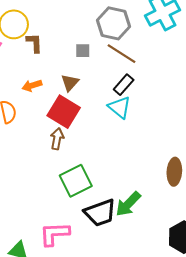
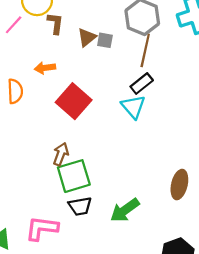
brown line: (121, 54) -> (145, 50), turned 60
brown triangle: (70, 83) -> (87, 37), moved
brown arrow: (57, 139) -> (61, 154), moved
black trapezoid: (100, 213) -> (80, 206), moved, size x0.7

